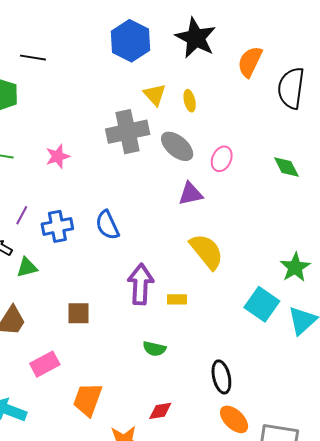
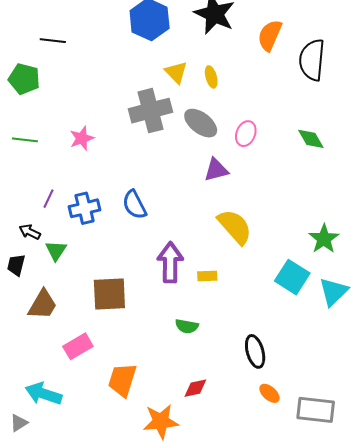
green triangle: (27, 267) -> (56, 251), turned -40
brown square: (78, 313) -> (109, 294), size x1.5
orange ellipse: (234, 419) -> (269, 393), size x0.7

